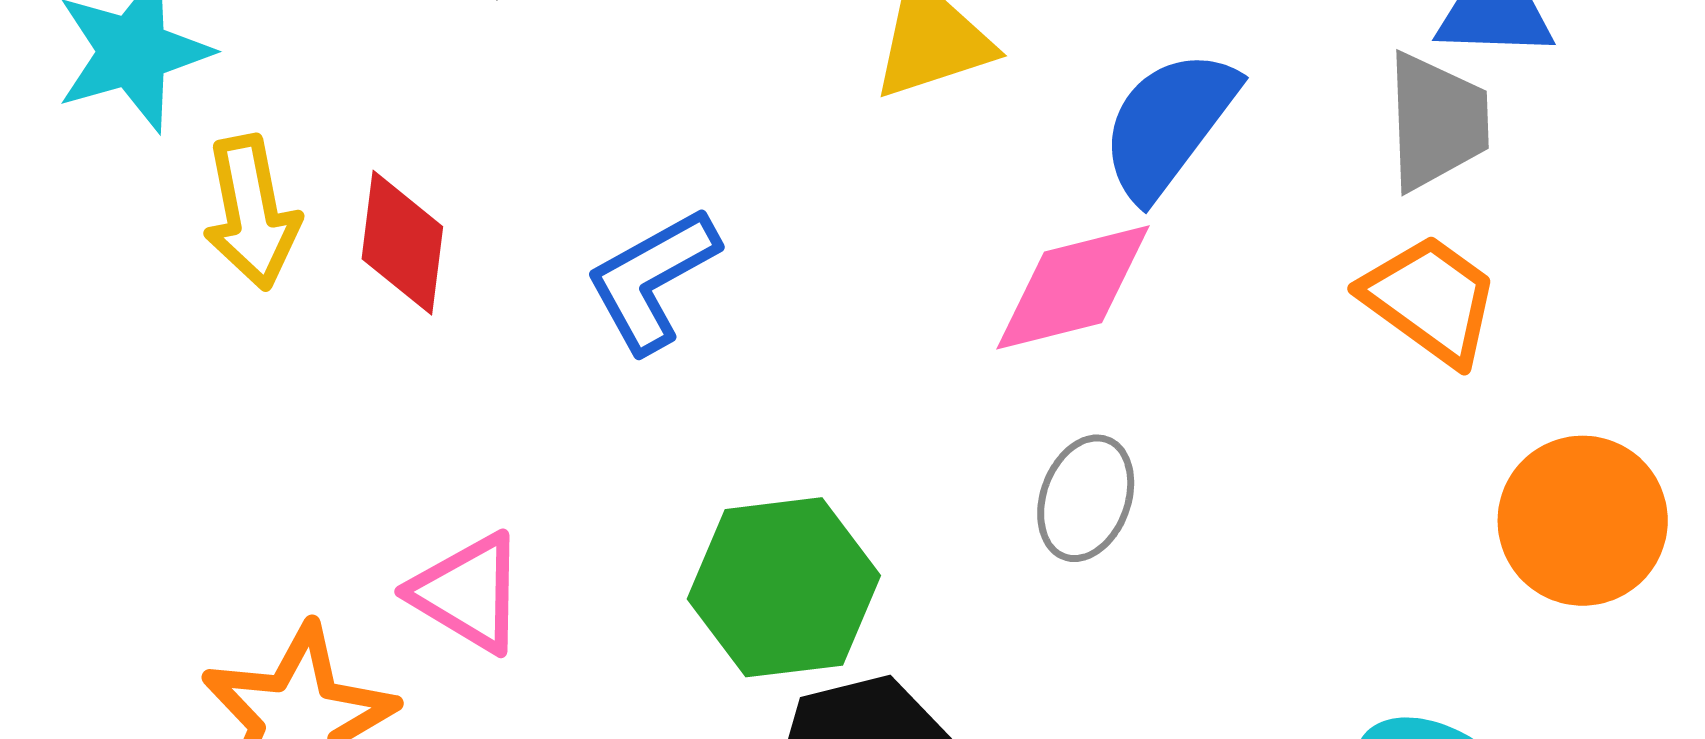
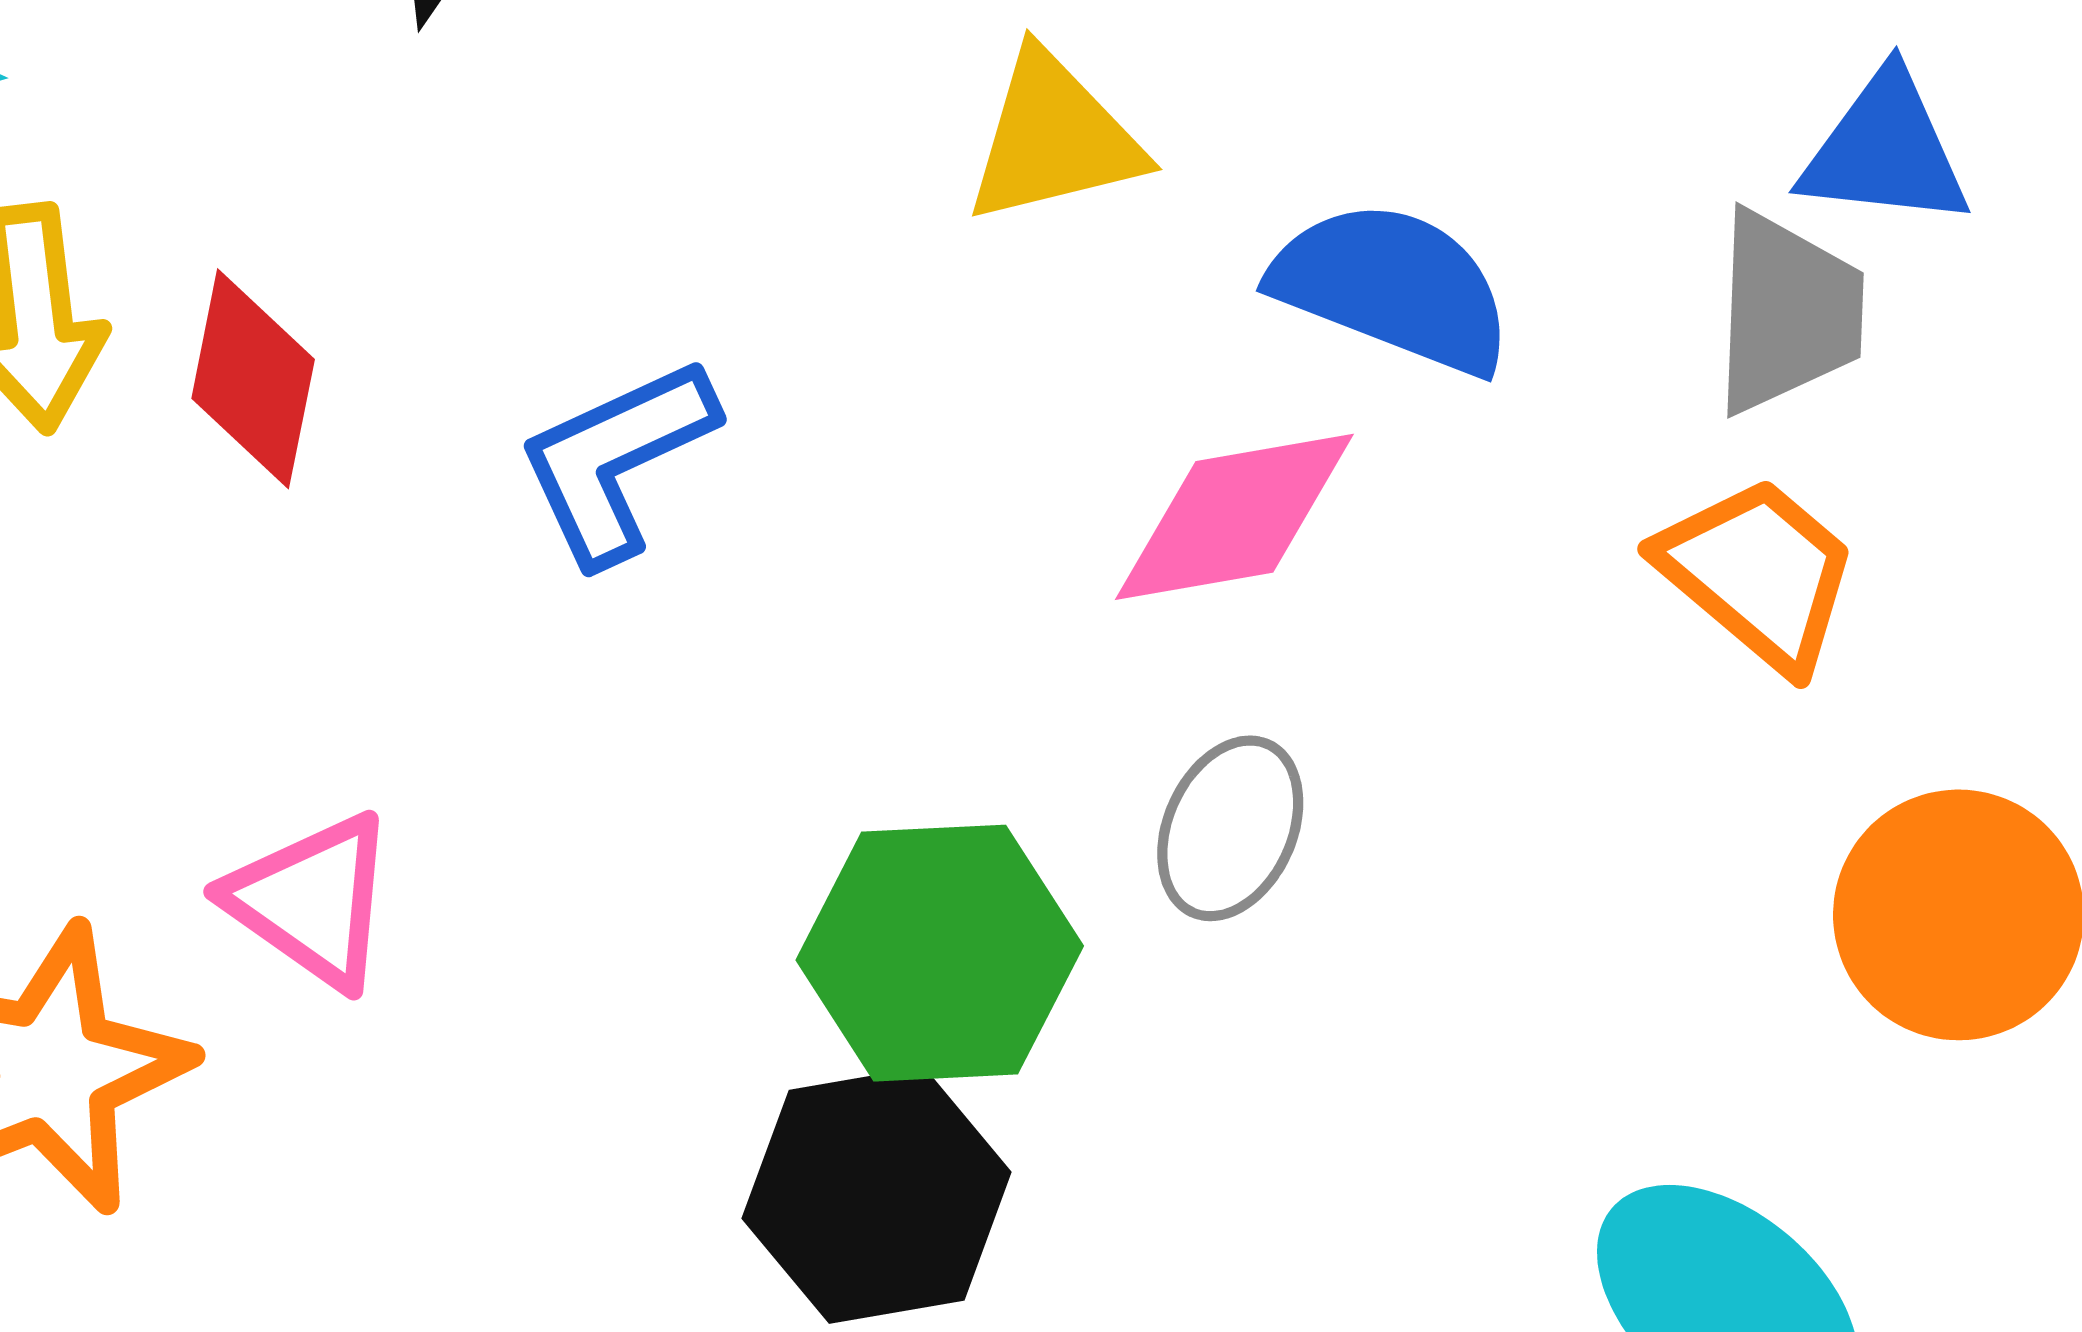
blue semicircle: (1169, 124) -> (1393, 287), turned 70
green hexagon: (784, 587) -> (940, 953), moved

